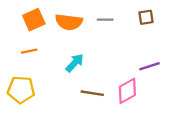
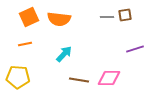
gray line: (105, 20) -> (107, 17), moved
purple line: (149, 66) -> (135, 49), moved
pink diamond: (127, 91) -> (109, 78), turned 30

